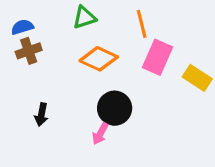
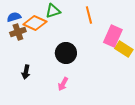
pink rectangle: (158, 57) -> (113, 36), moved
orange diamond: (99, 59) -> (35, 23), moved
black circle: (115, 108) -> (66, 53), moved

